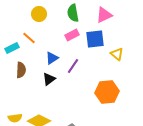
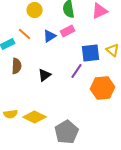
blue square: (95, 39) -> (91, 53), moved
blue triangle: (52, 58) -> (50, 36), moved
purple line: (73, 66) -> (77, 71), moved

